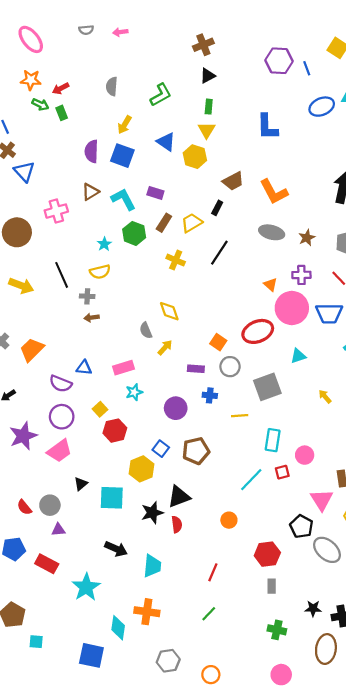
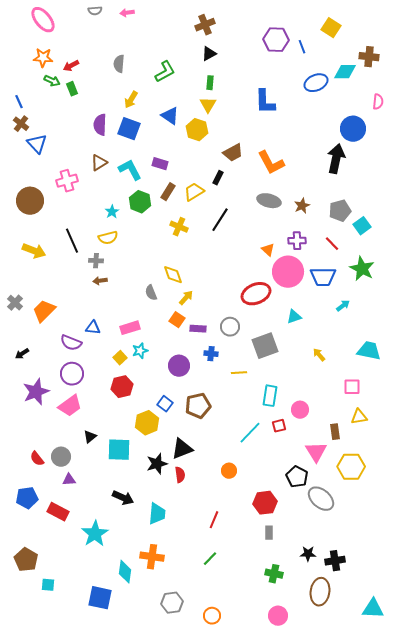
orange square: (218, 342) -> (177, 320), moved
yellow arrow: (165, 347) -> (186, 298), moved
yellow square: (100, 409) -> (120, 358), moved

